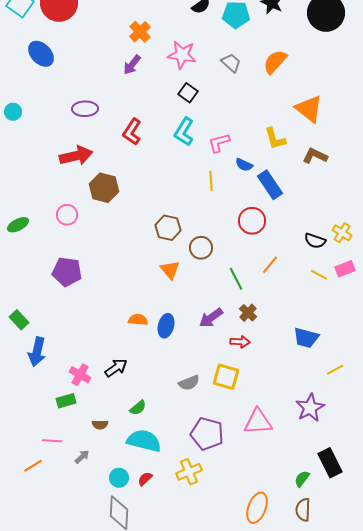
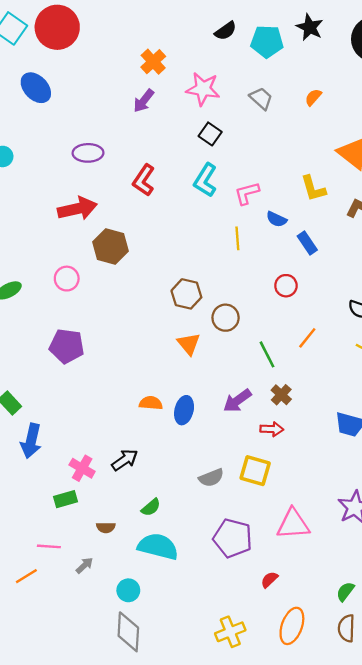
orange semicircle: (275, 62) -> (313, 97), size x0.6
blue rectangle: (270, 185) -> (307, 243), size x0.7
red circle: (252, 221) -> (286, 286), size x0.7
yellow cross: (189, 472) -> (230, 632), moved
red semicircle: (145, 479) -> (269, 580), moved

